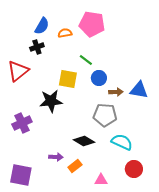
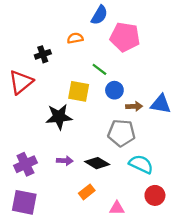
pink pentagon: (92, 24) -> (125, 37), moved
blue semicircle: (42, 26) -> (99, 15), moved
purple cross: (22, 123) -> (25, 164), moved
purple arrow: (56, 157) -> (65, 161), moved

